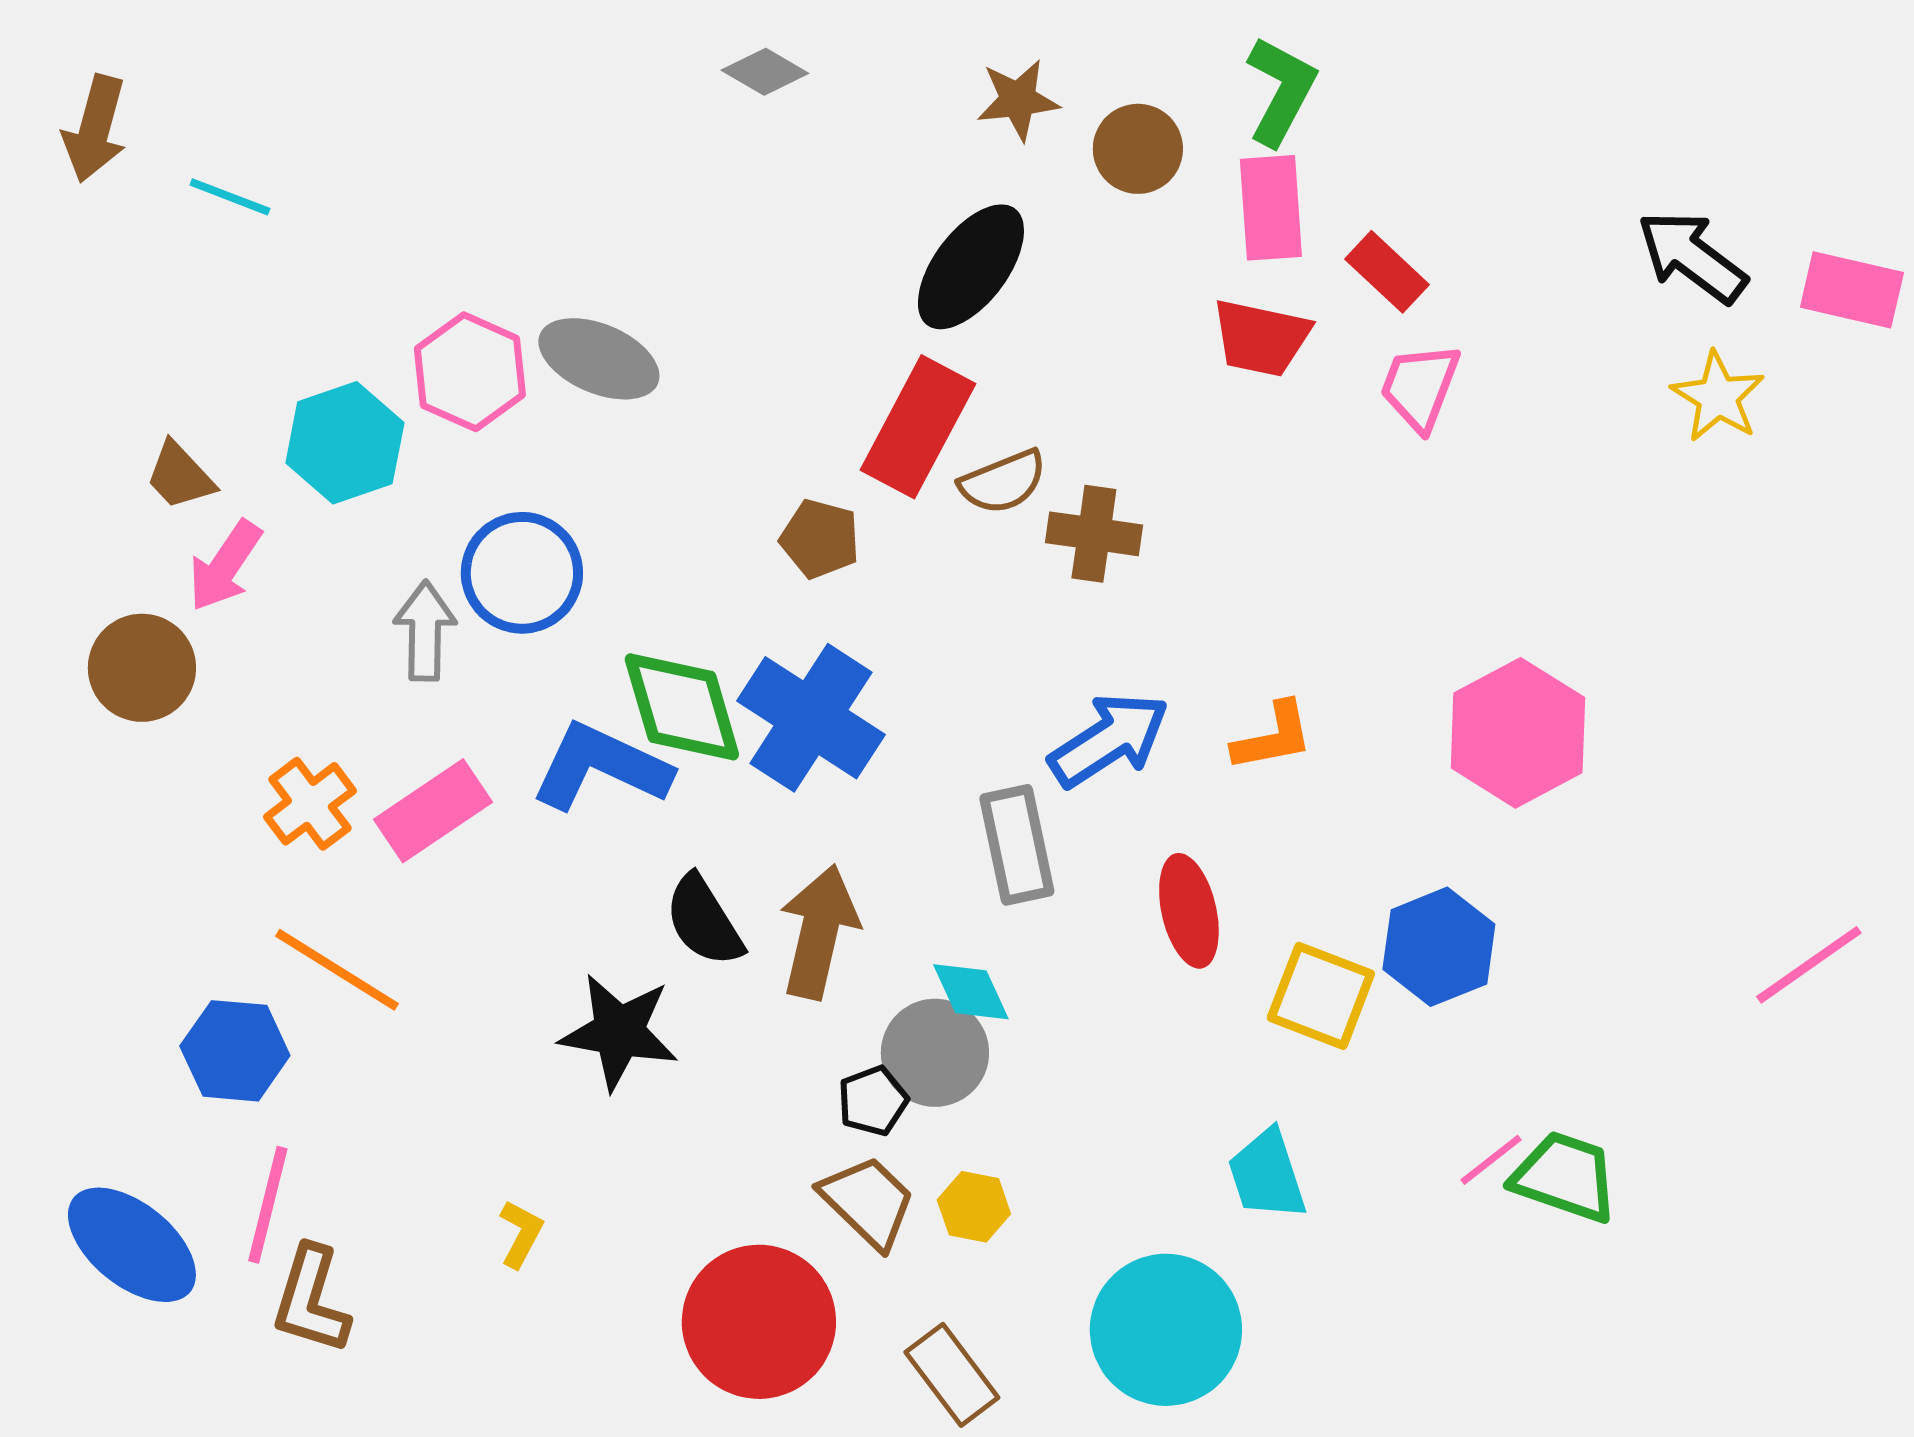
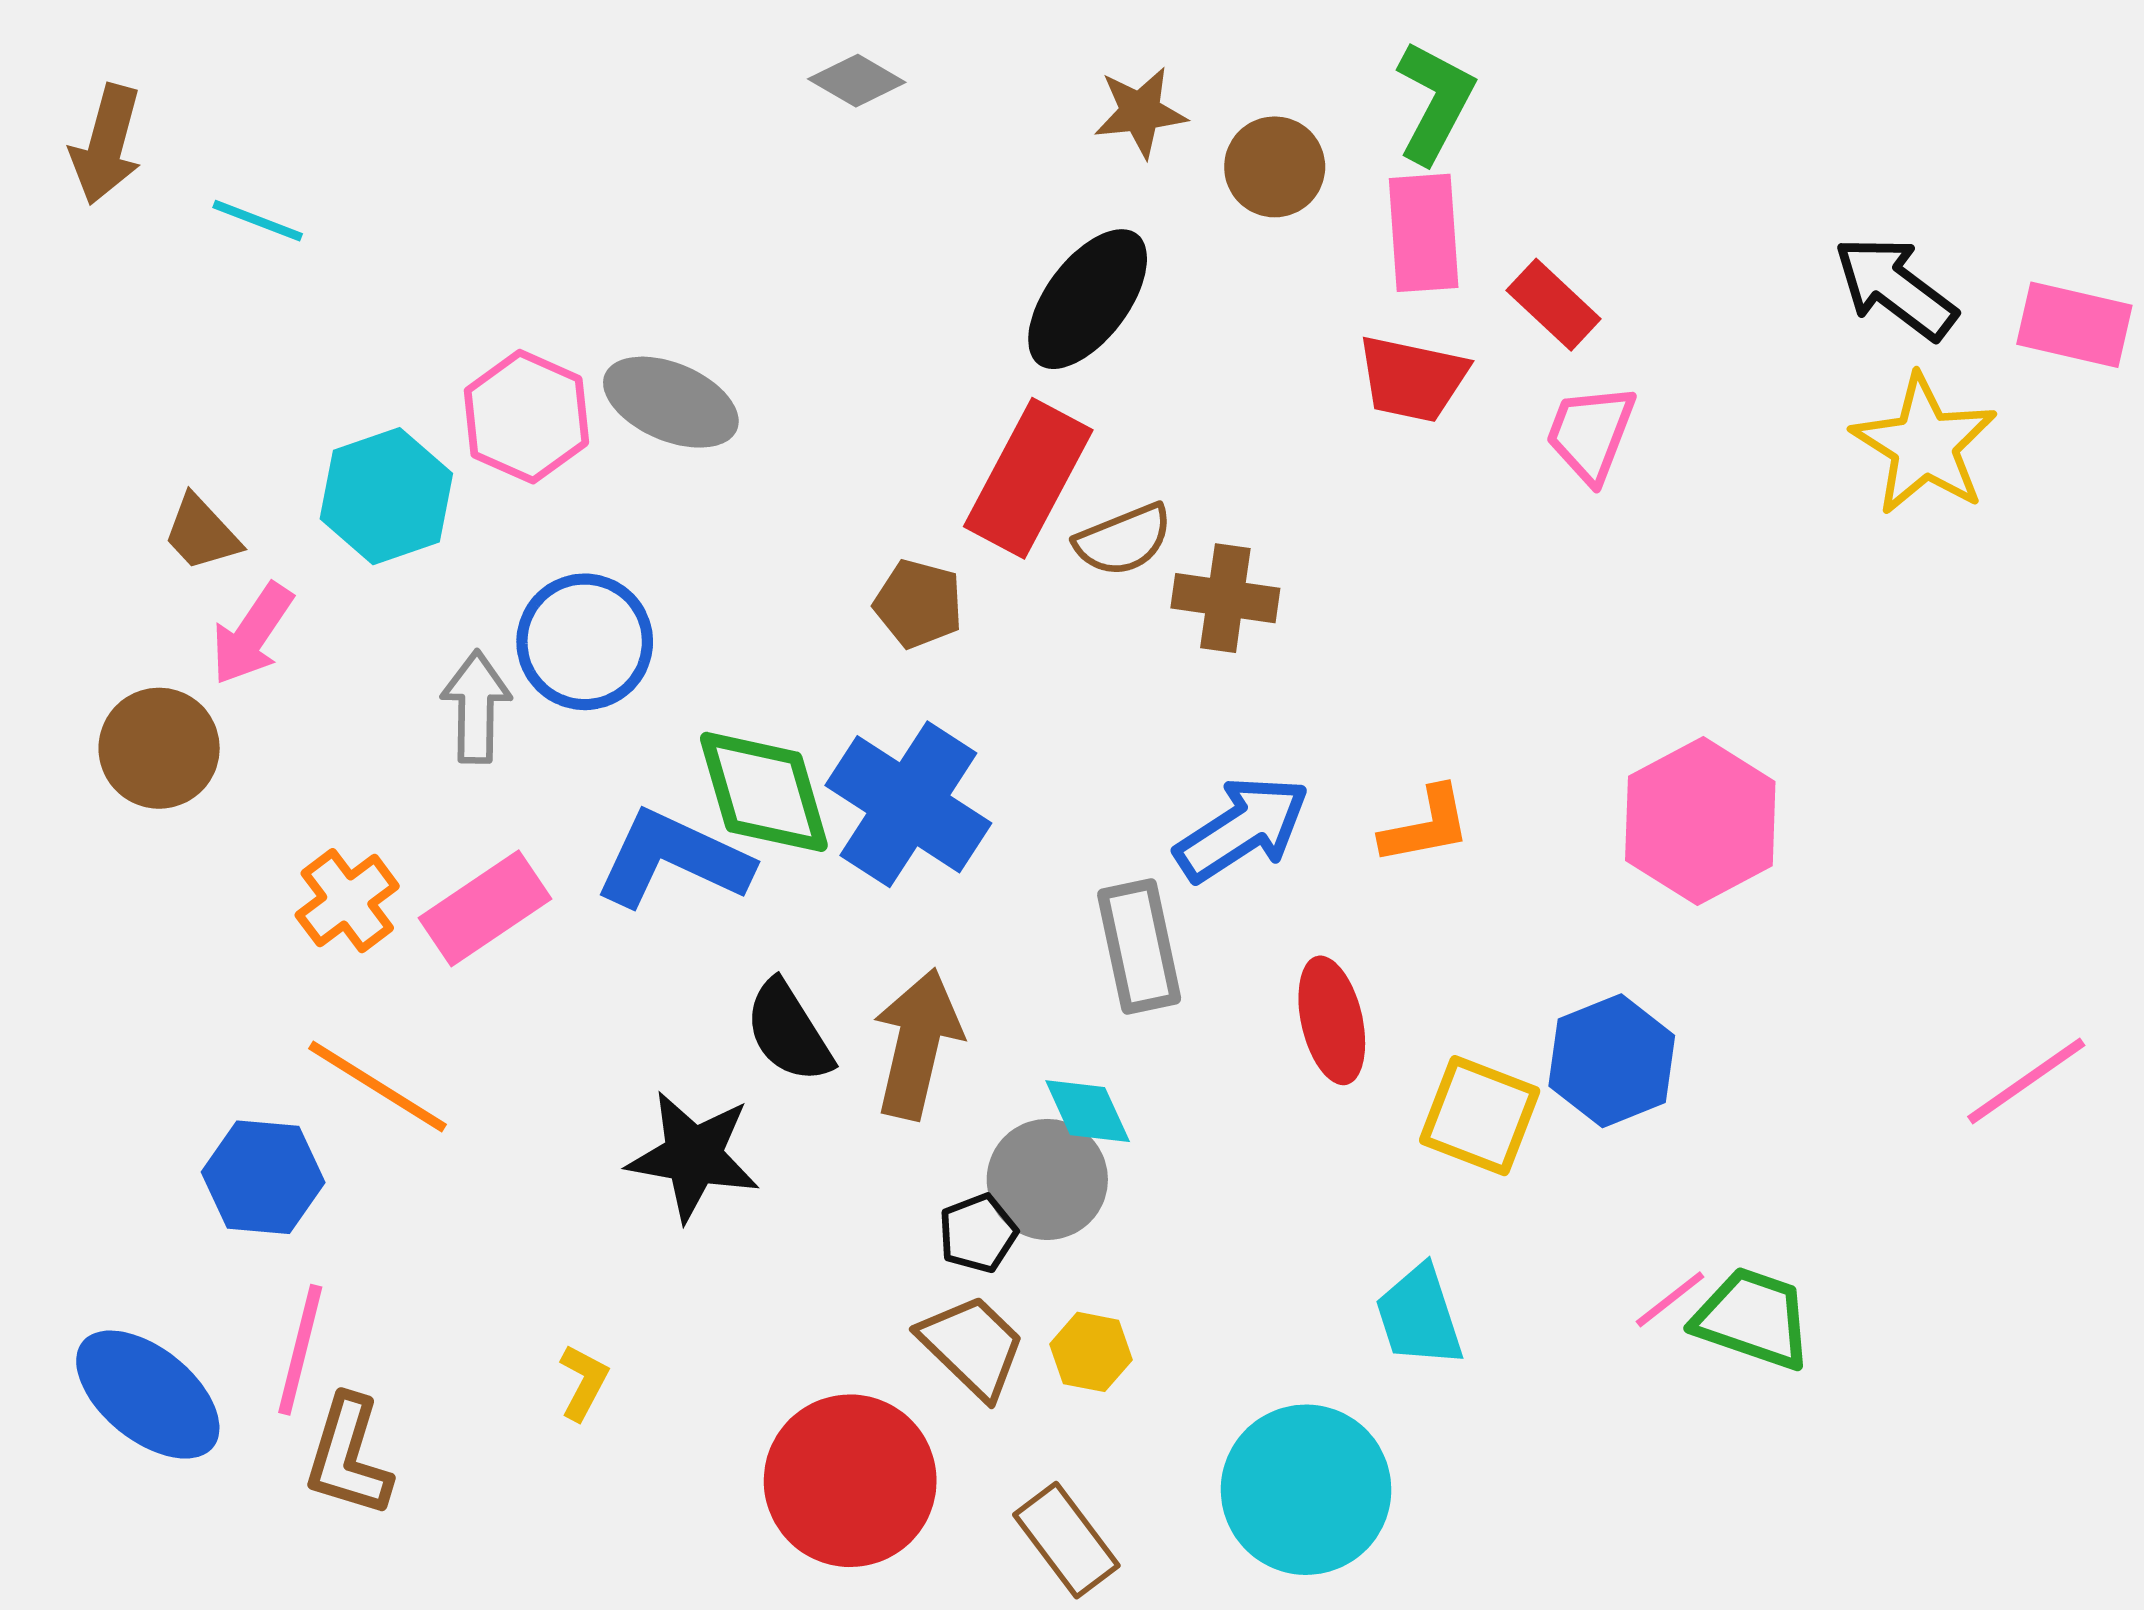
yellow star: (1718, 397) -> (1924, 445), size x1.4

